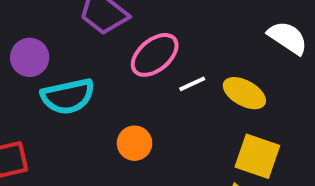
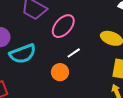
white line: (192, 84) -> (74, 53), moved

